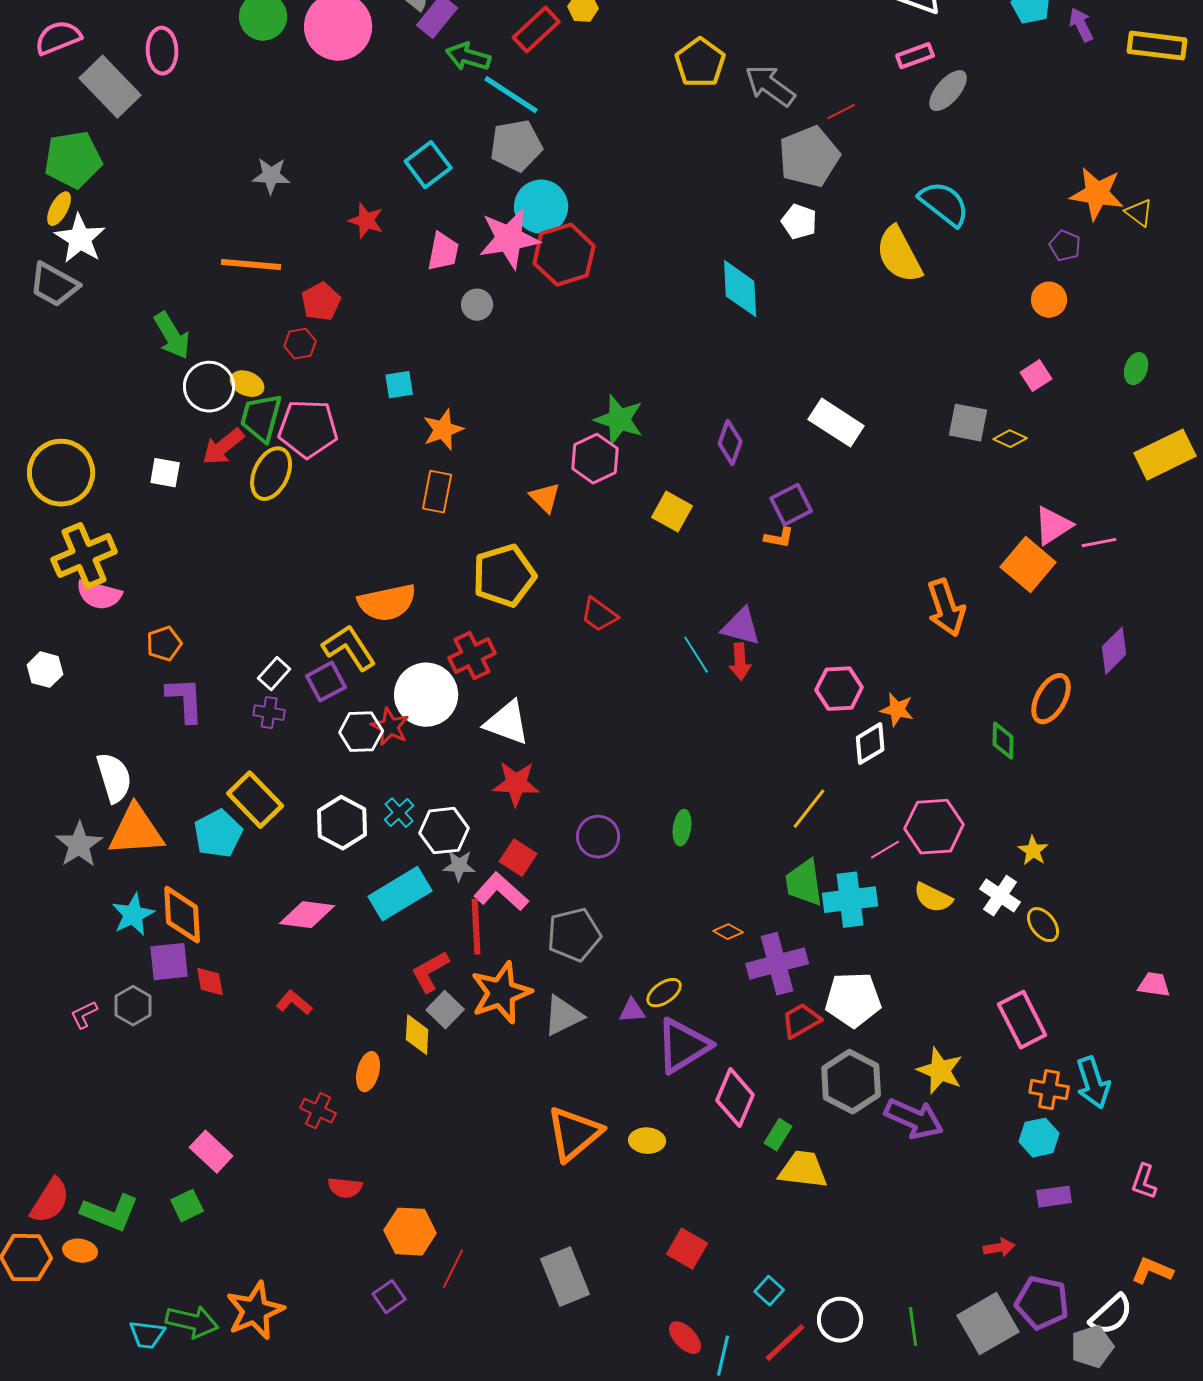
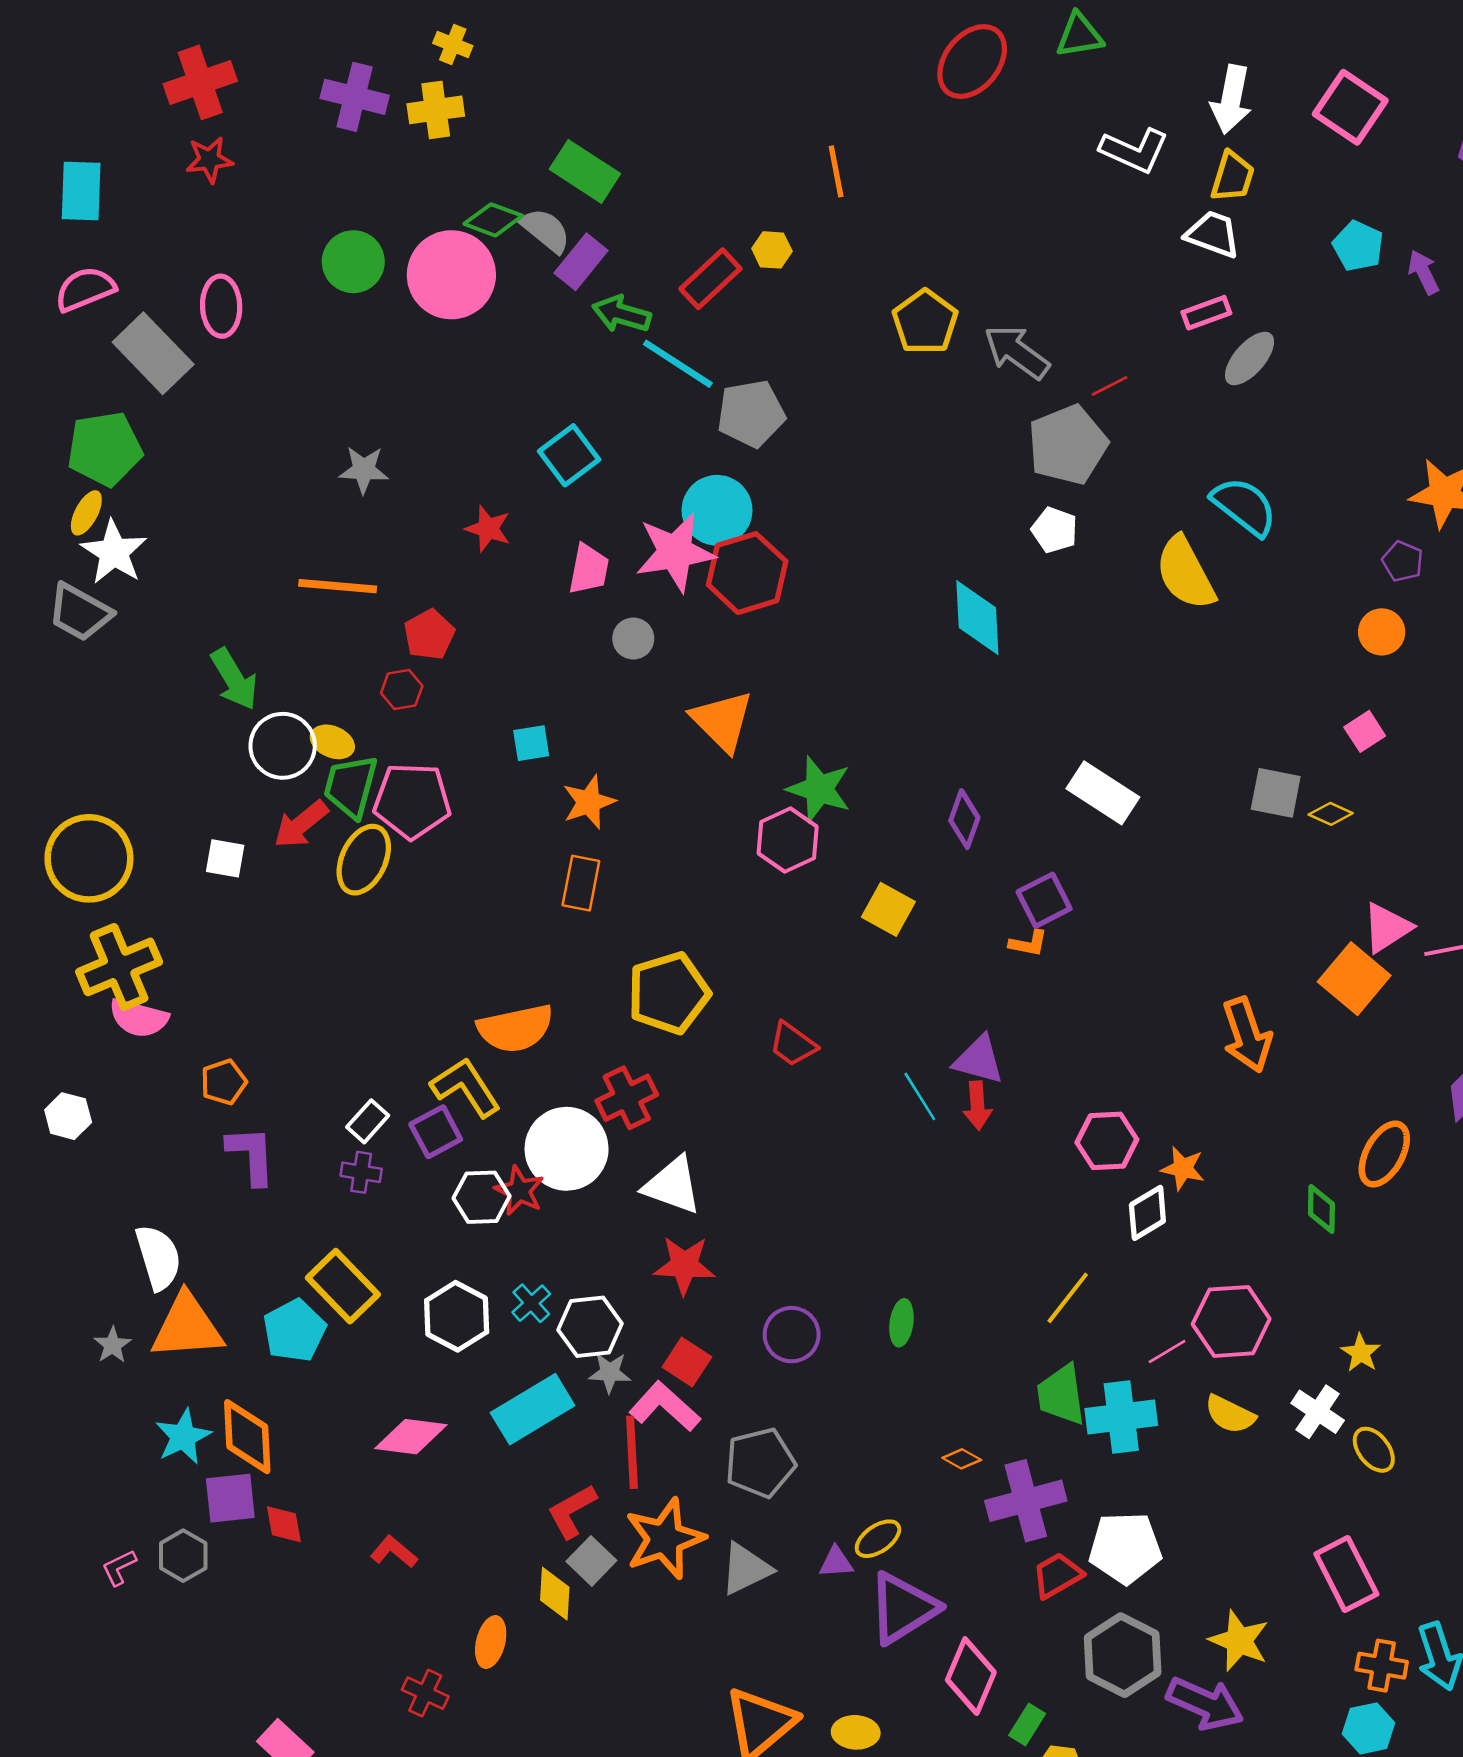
gray pentagon: (516, 146) -> (751, 413), moved
orange triangle: (545, 498) -> (722, 721), moved, size x1.6
gray star: (79, 845) -> (113, 1345), size x0.6

